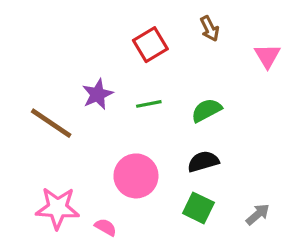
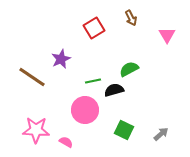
green line: (149, 104) -> (93, 81), moved
black semicircle: (203, 162) -> (114, 90), moved

